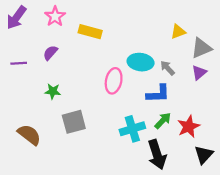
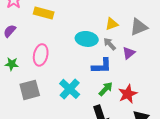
yellow triangle: (178, 32) -> (112, 24), moved
purple triangle: (199, 73) -> (129, 53), moved
pink ellipse: (114, 81) -> (41, 55), moved
cyan cross: (132, 129) -> (70, 89), moved, turned -30

